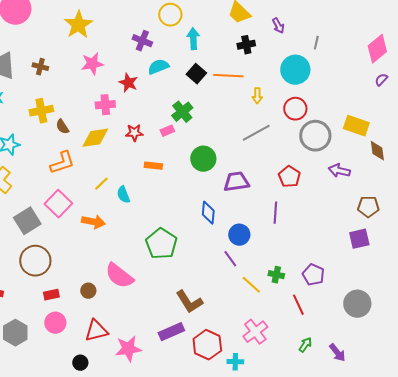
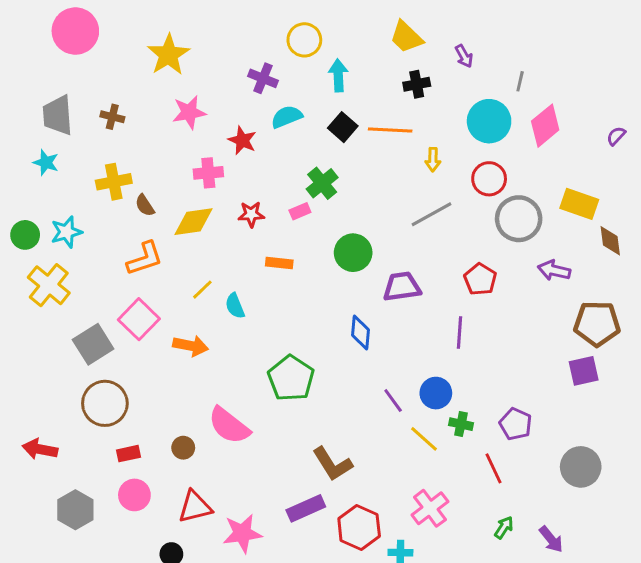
pink diamond: (377, 49) -> (545, 126), moved
brown pentagon: (368, 207) -> (597, 324), size x1.4
blue circle: (239, 235) -> (436, 393), moved

